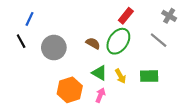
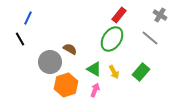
brown semicircle: (93, 43) -> (70, 49), moved
gray circle: (54, 48) -> (50, 62), moved
green rectangle: (149, 76) -> (141, 72), turned -48

